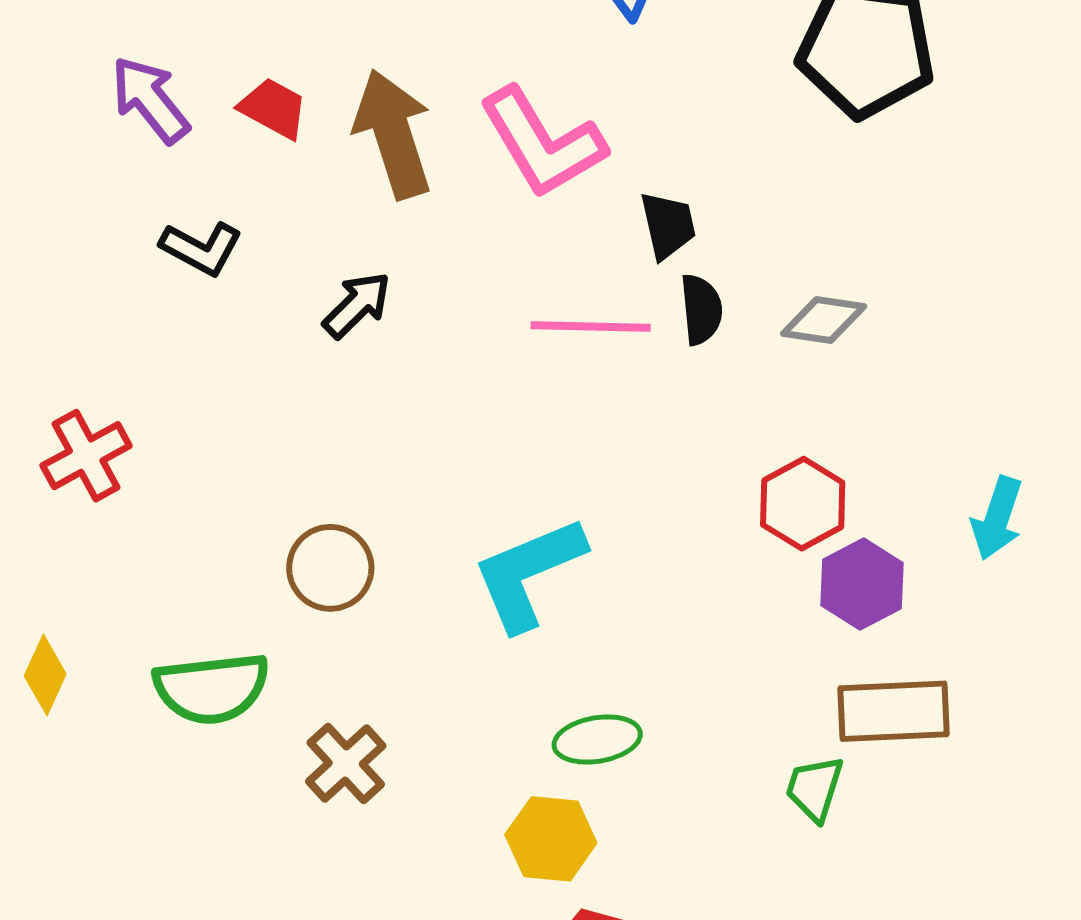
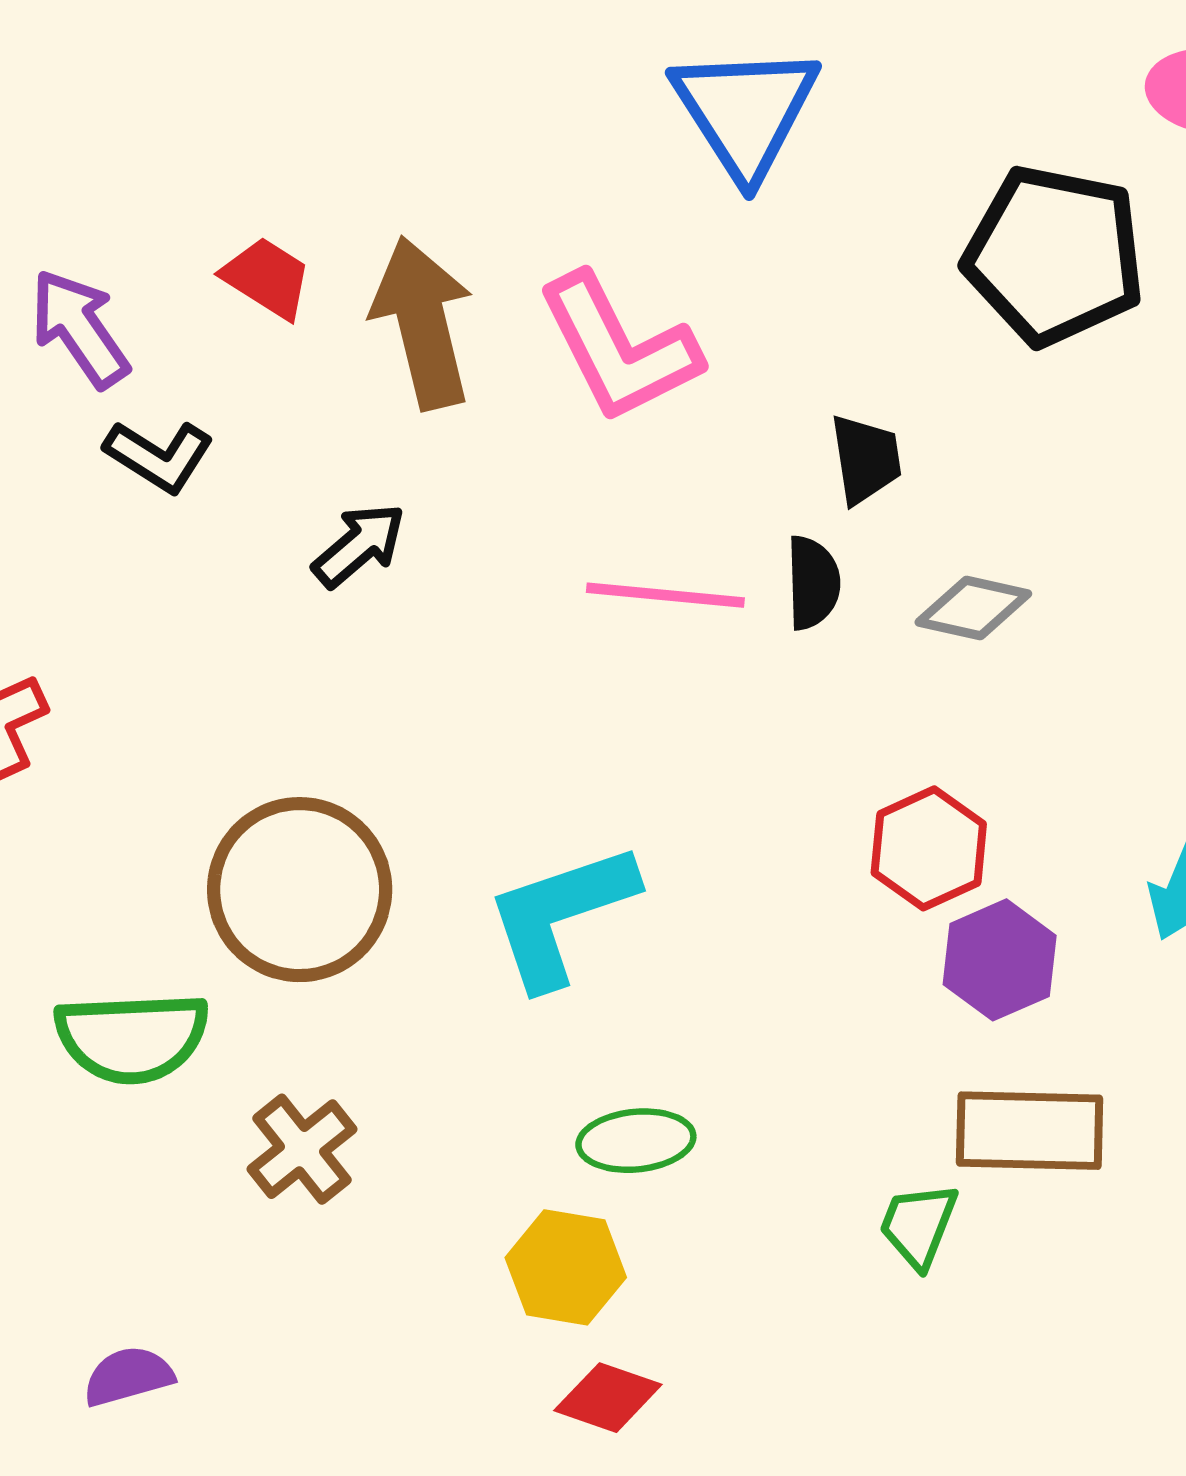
purple arrow: (150, 100) -> (80, 328), moved
black trapezoid: (668, 225) -> (866, 459), moved
brown circle: (330, 568) -> (300, 890), size x1.6

